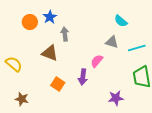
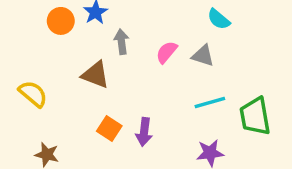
cyan line: (137, 48) -> (210, 102), moved
pink semicircle: (97, 61) -> (167, 52), moved
purple arrow: (83, 77) -> (144, 132), moved

